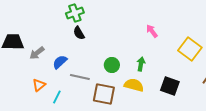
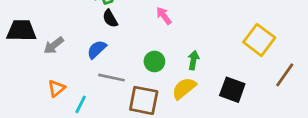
pink arrow: (152, 31) -> (164, 16), moved
blue semicircle: (60, 62) -> (97, 49), moved
yellow semicircle: (134, 85) -> (184, 88), turned -54

